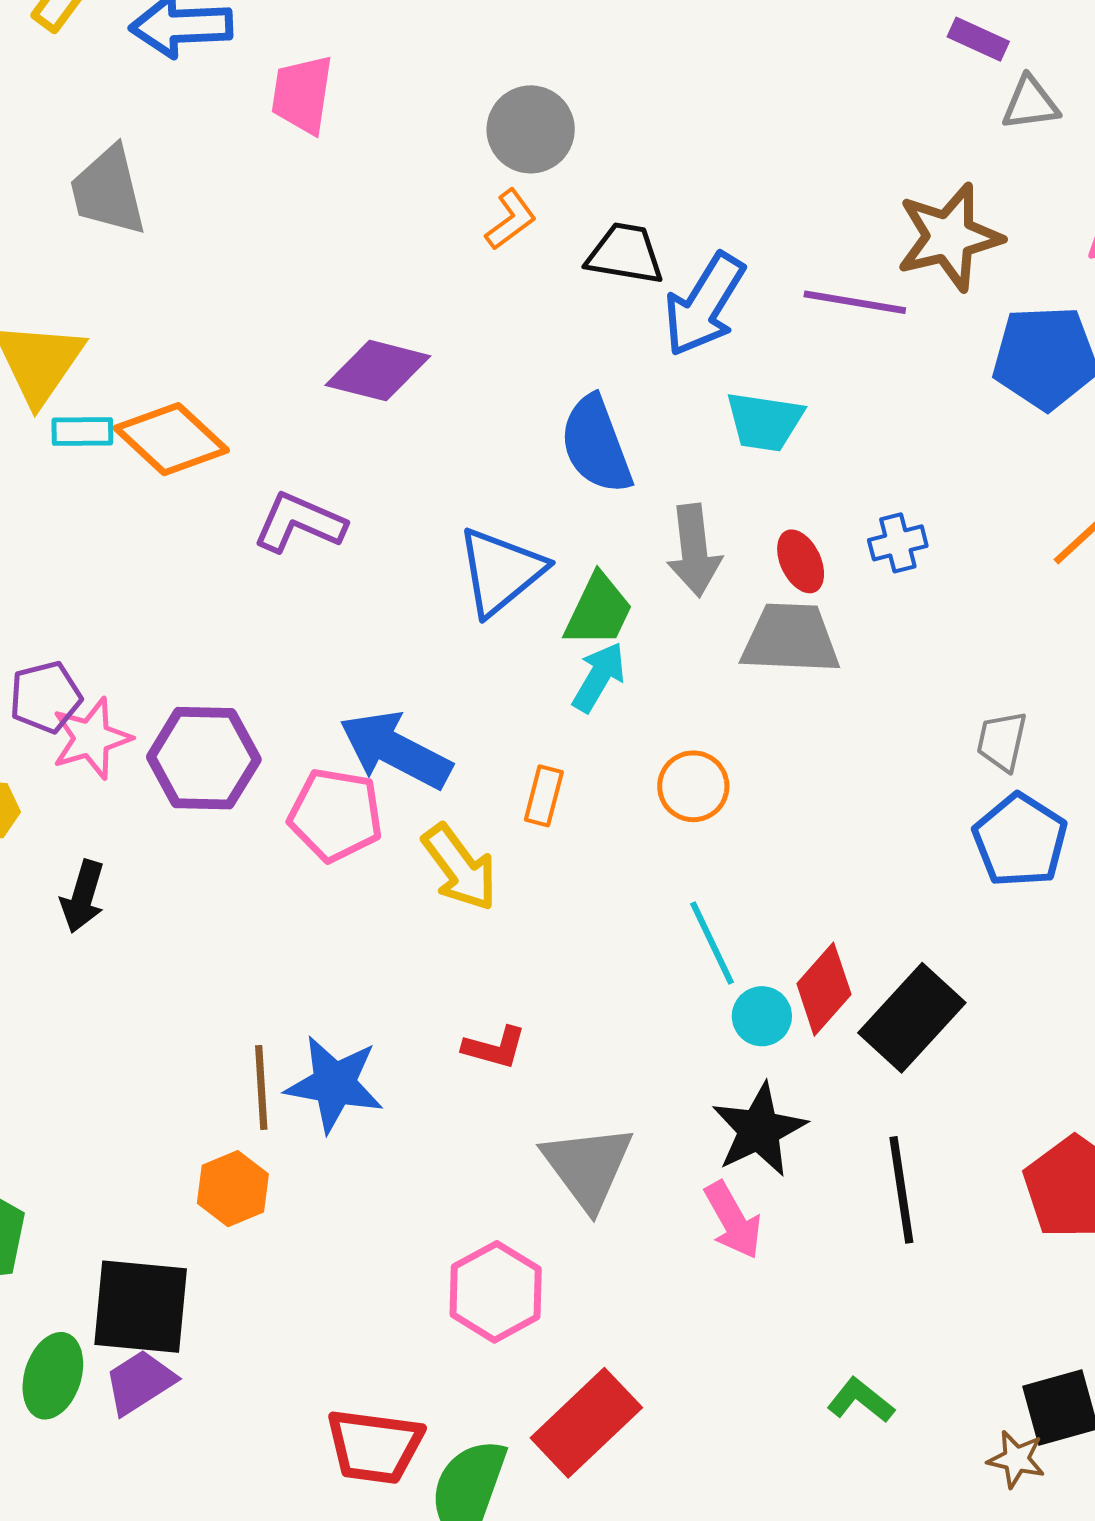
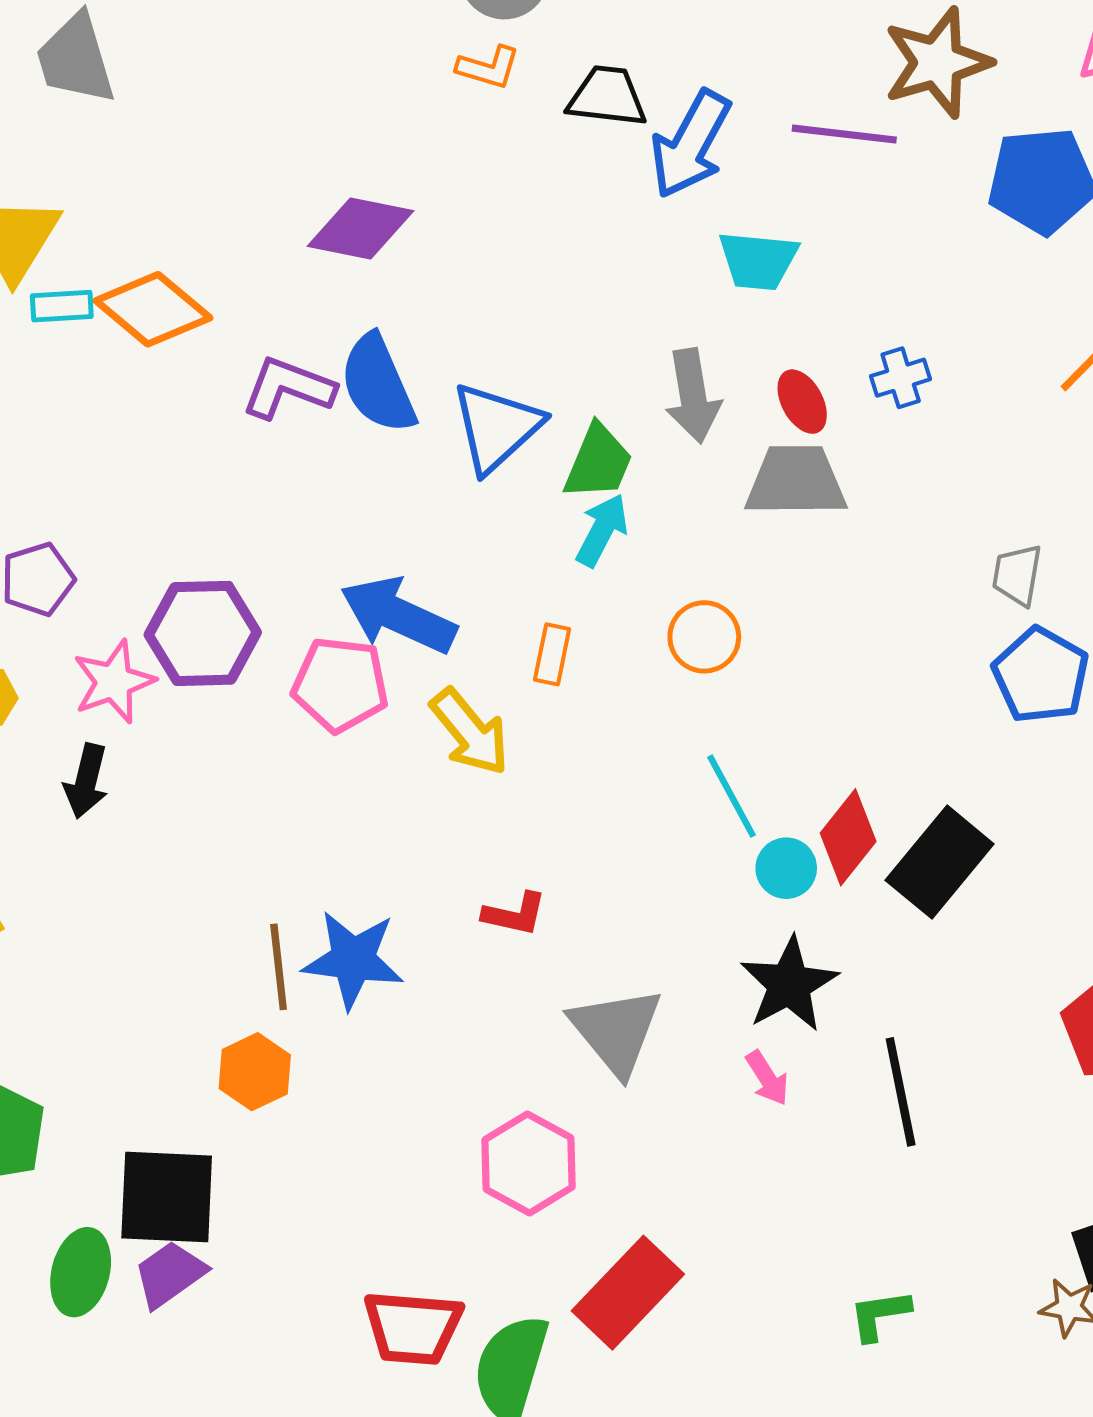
orange L-shape: (511, 220) -> (488, 67), turned 56
blue semicircle: (596, 445) -> (378, 384), moved
pink star: (91, 738) -> (114, 682), moved
black line: (901, 1190) -> (901, 1092), moved
pink arrow: (733, 1220) -> (767, 1078), size x0.7
green L-shape: (861, 1400) -> (880, 1315), moved, turned -44

